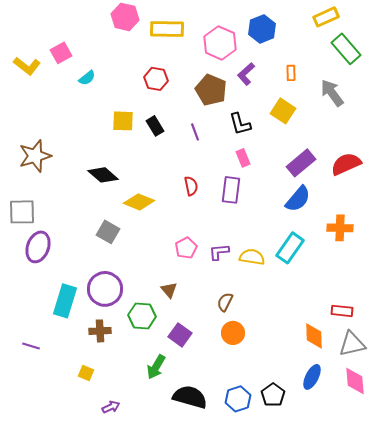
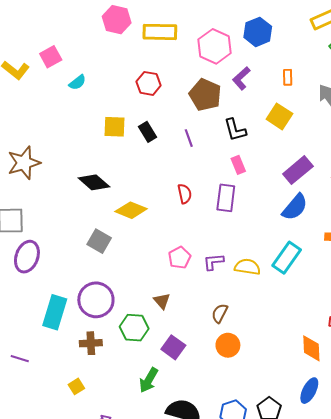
yellow square: (86, 373) -> (76, 386), turned 35

